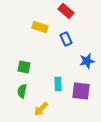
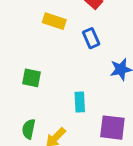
green semicircle: (22, 91) -> (29, 129), moved
purple square: (81, 91) -> (112, 128), moved

